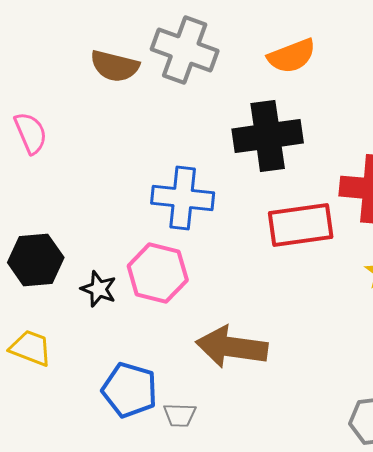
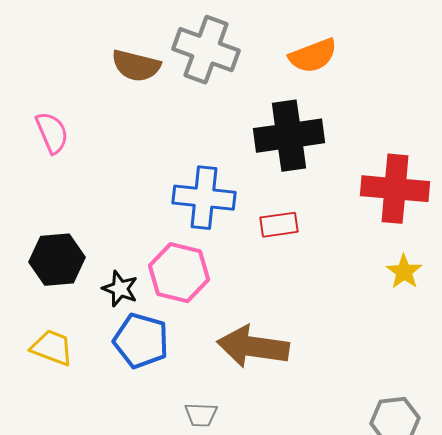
red rectangle: (301, 225) -> (279, 225), moved, size x0.6
blue pentagon: (130, 390) -> (141, 341), moved

